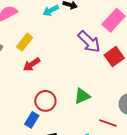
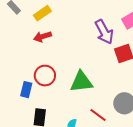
green triangle: (82, 96) -> (81, 82), size x1.4
blue rectangle: (32, 120) -> (26, 90), turned -35

